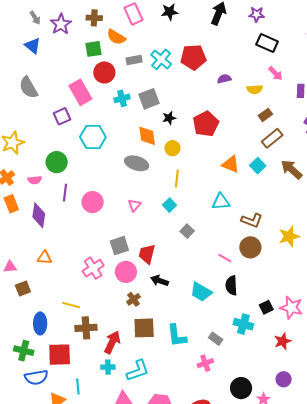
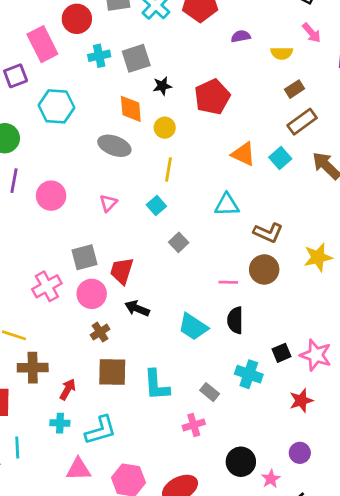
pink line: (225, 258) -> (228, 282), turned -32
red arrow: (112, 342) -> (68, 389), size x0.7

